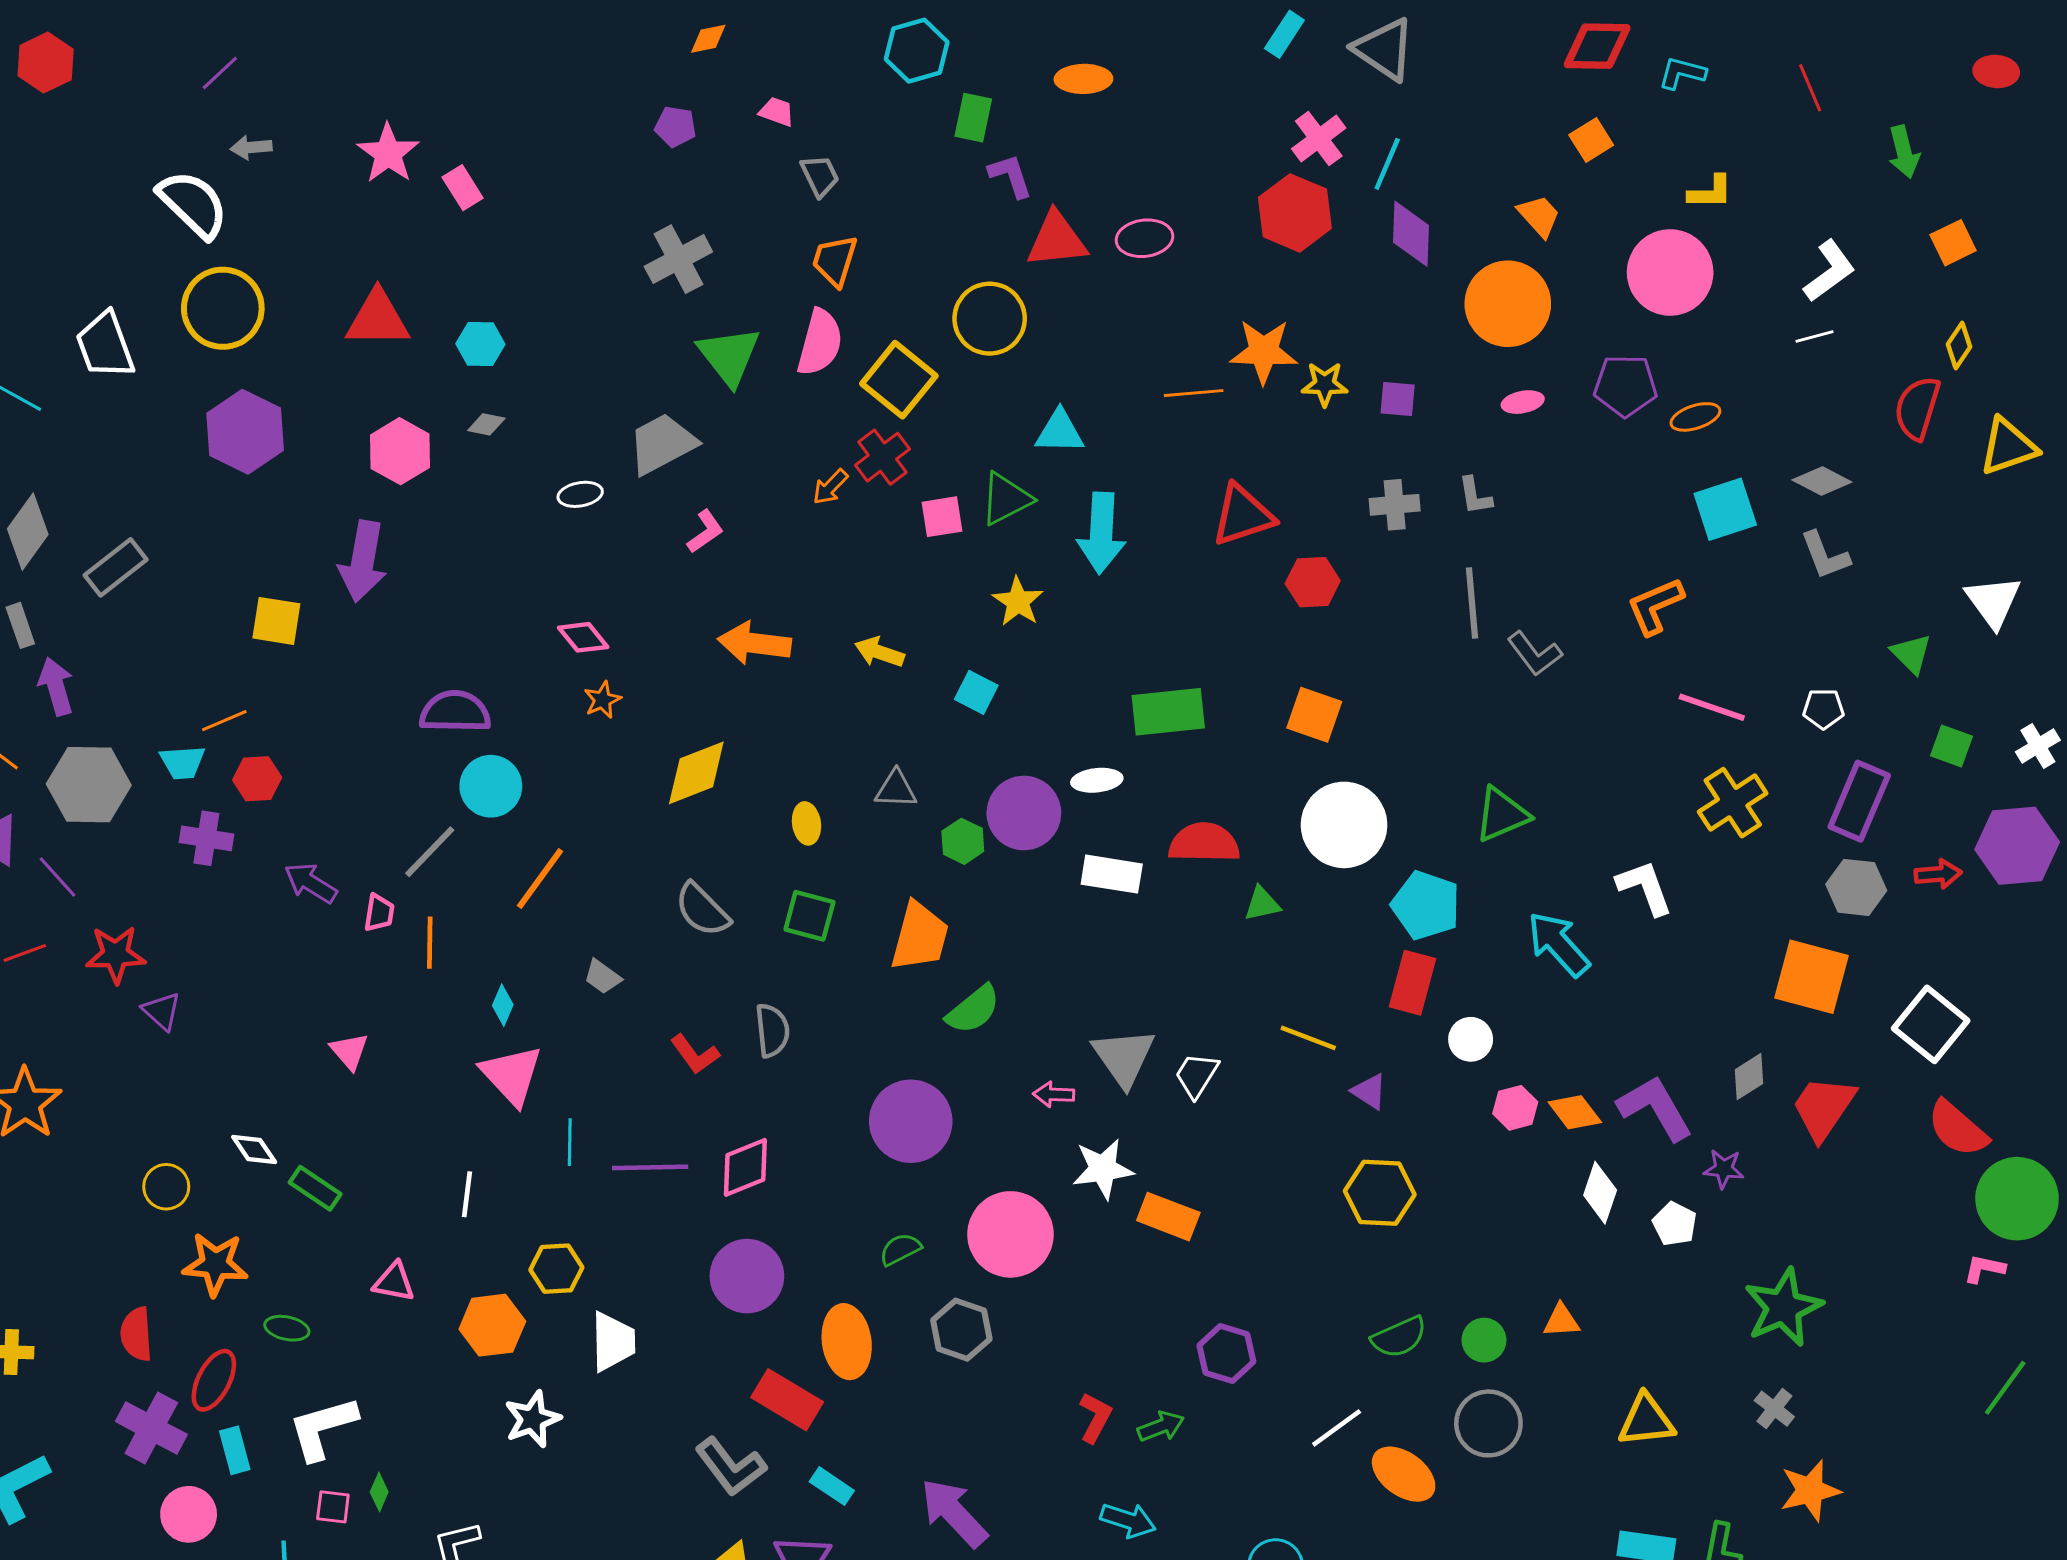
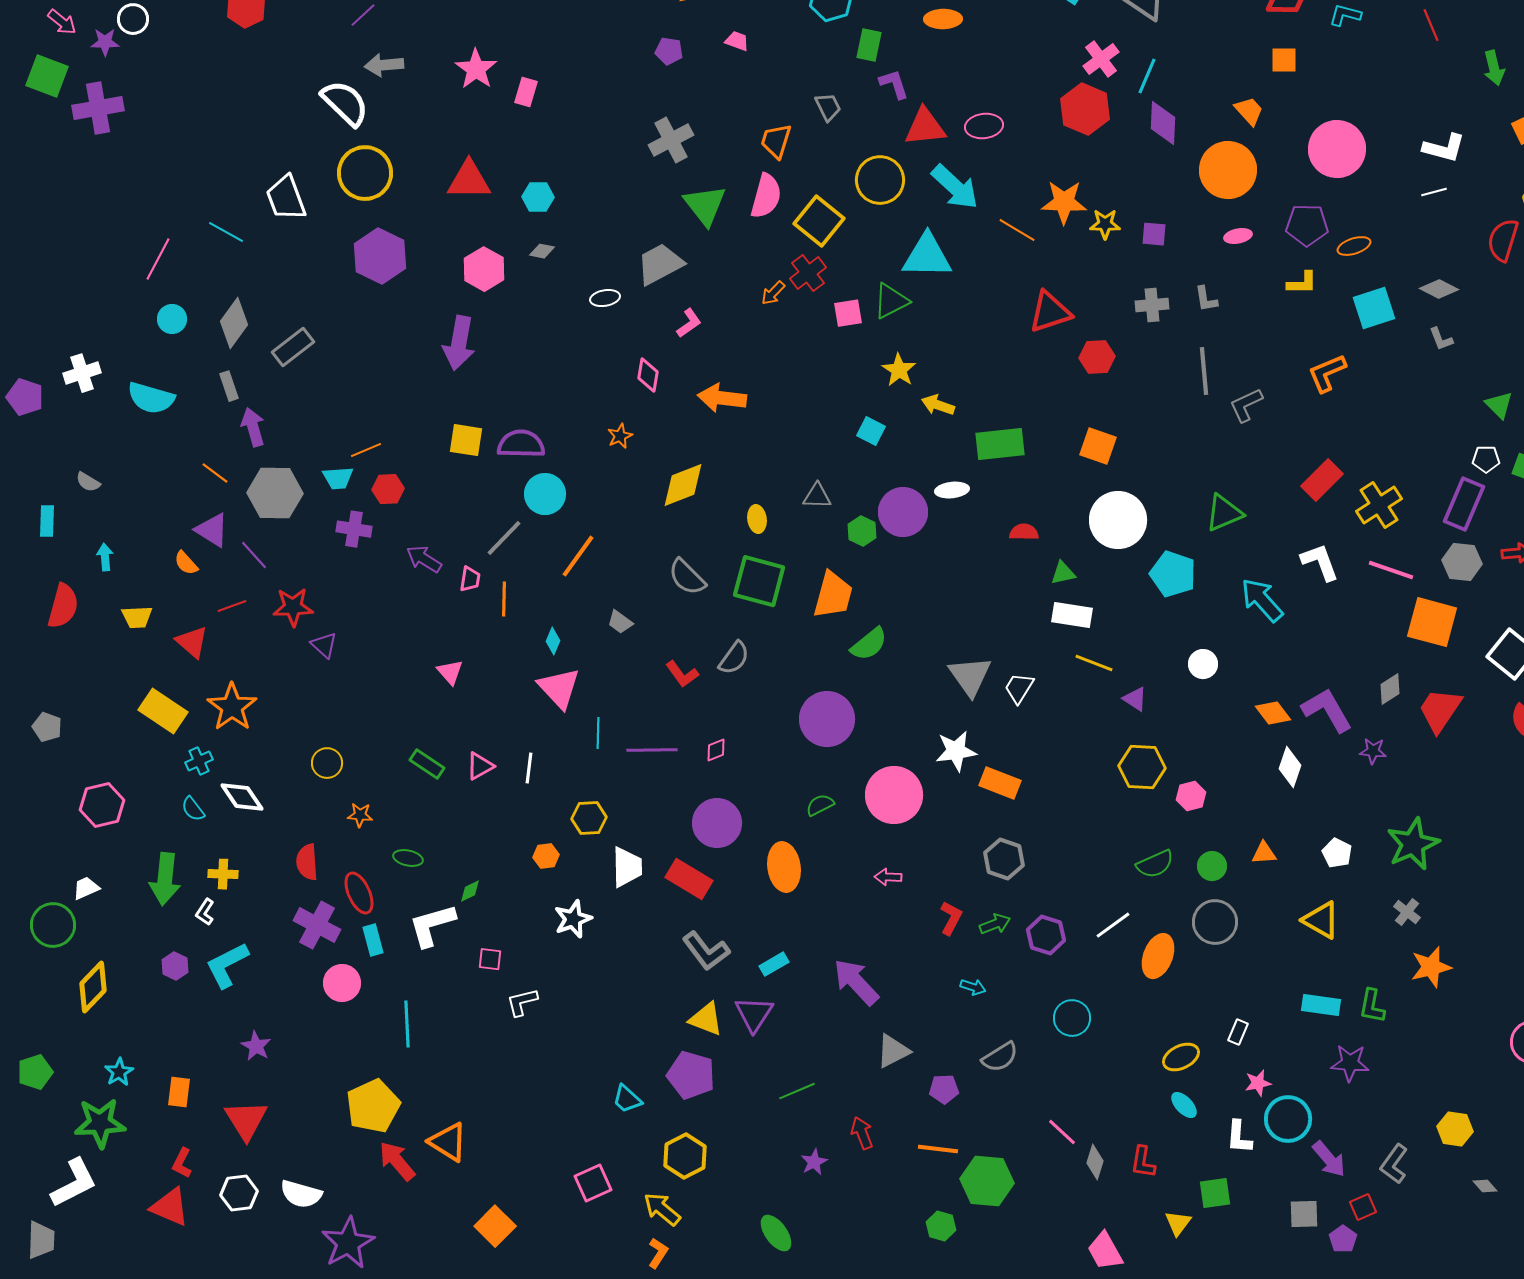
orange square: (1591, 140) -> (1284, 60), turned 32
gray arrow: (251, 147) -> (384, 65), size x1.4
gray trapezoid: (820, 176) -> (828, 107), moved
pink rectangle: (463, 188) -> (526, 92), turned 48
yellow L-shape: (1710, 192) -> (1302, 283), moved
white L-shape: (1829, 271) -> (1444, 148), turned 51
orange line: (1194, 393) -> (1017, 230), turned 36
cyan triangle: (1060, 432) -> (927, 256), size x1.5
cyan arrow: (1101, 533) -> (955, 187), moved, turned -50
gray L-shape: (1825, 555) -> (1441, 339), size x0.7
yellow square: (276, 621) -> (466, 440), moved
pink diamond: (583, 637) -> (648, 375), moved, turned 48
yellow arrow: (879, 652) -> (938, 405), moved
gray L-shape: (1535, 654) -> (1246, 405), turned 102
pink line: (1712, 707) -> (1391, 570), moved
white pentagon: (1823, 709) -> (1486, 459), moved
red semicircle: (1204, 843) -> (1024, 532), size x0.6
white rectangle: (1112, 874) -> (1072, 615), moved
green square: (809, 916) -> (759, 581), size x1.5
red rectangle: (1413, 983) -> (1322, 480), moved, turned 30
gray semicircle: (772, 1030) -> (734, 658), turned 42
pink arrow: (1054, 1094) -> (888, 877), moved
pink hexagon: (1515, 1108) -> (1191, 796), moved
white diamond: (254, 1150) -> (242, 797), moved, size x1.4
pink diamond: (745, 1167) -> (716, 750), size x0.6
white pentagon: (1675, 1224) -> (1337, 853), moved
orange star: (215, 1264) -> (360, 815), size x0.6
pink triangle: (394, 1282) -> (480, 766), moved, turned -40
orange hexagon: (492, 1325) -> (546, 856), size x0.6
gray hexagon: (961, 1330) -> (1004, 859), moved
purple hexagon: (1226, 1354) -> (1046, 935), moved
red ellipse: (214, 1380) -> (359, 893), turned -51
red rectangle: (787, 1400) -> (689, 879), moved
yellow triangle: (1646, 1421) -> (1321, 920), turned 36
orange ellipse: (1404, 1474) -> (1158, 956), turned 75
cyan rectangle: (832, 1486) -> (774, 964), turned -64
green diamond: (379, 1492) -> (470, 891), moved, turned 40
pink square: (333, 1507) -> (490, 959), moved
cyan arrow: (1128, 1520) -> (973, 987), size x0.7

